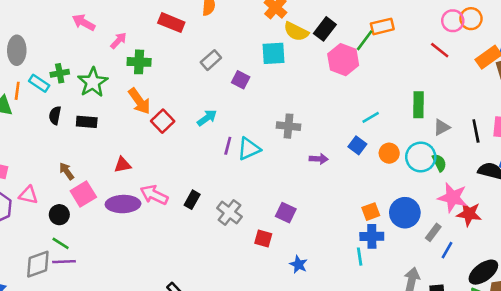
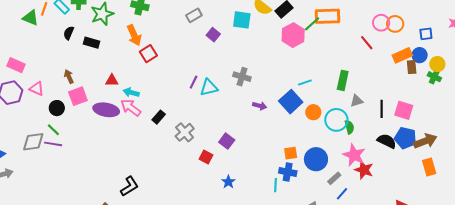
orange rectangle: (382, 26) -> (327, 16), size x1.4
cyan arrow: (207, 118) -> (131, 92), moved, turned -140
blue square: (357, 145) -> (291, 102), size x1.6

